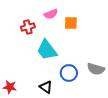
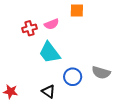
pink semicircle: (51, 14) -> (52, 24), moved
orange square: (71, 23) -> (77, 10), moved

